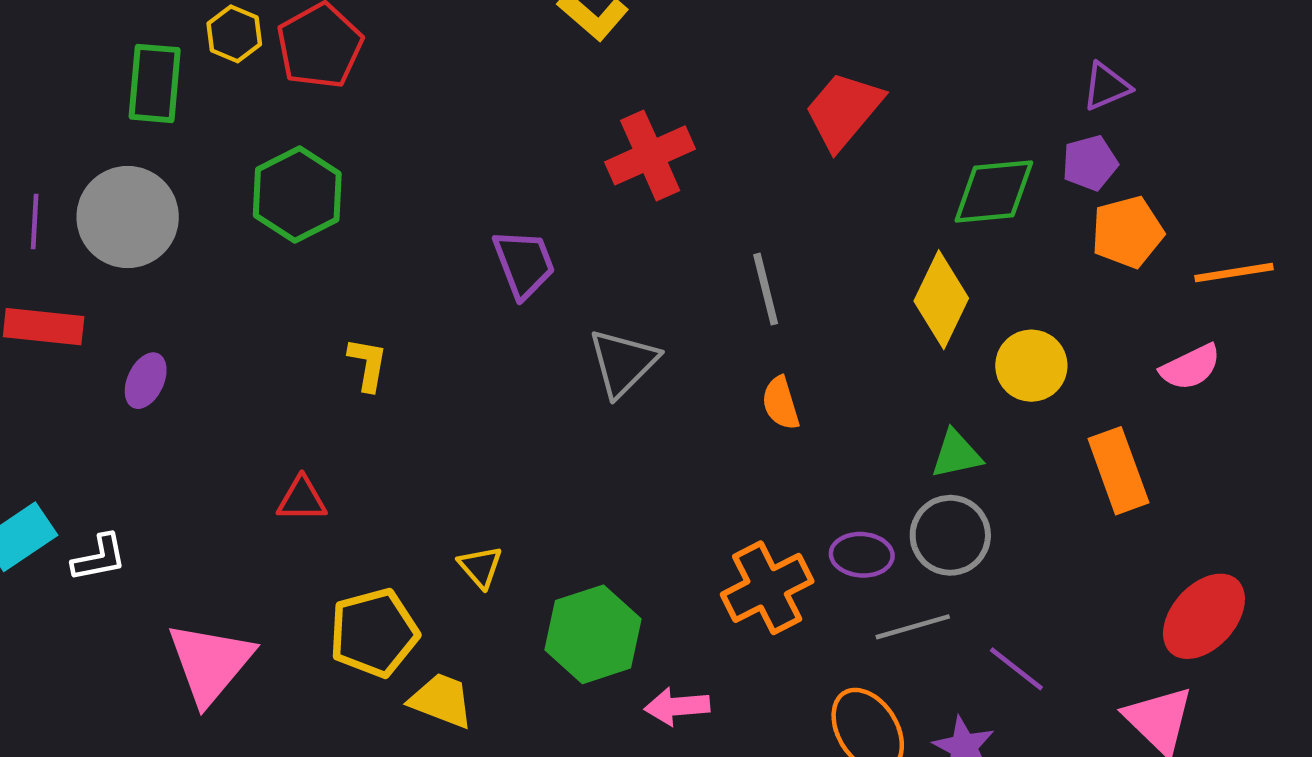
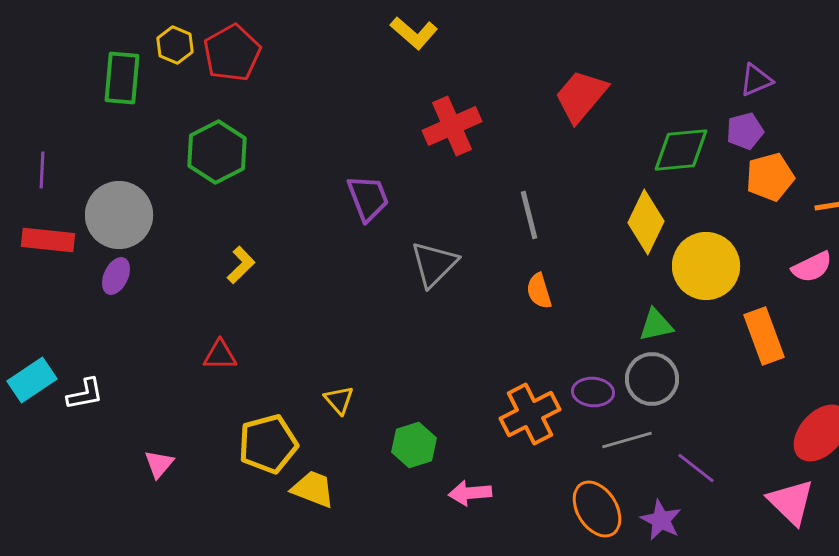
gray circle: (128, 217) -> (119, 215), moved
yellow L-shape: (368, 364) -> (241, 265), moved, turned 36
yellow circle: (1031, 366) -> (706, 266), size x1.4
green hexagon: (593, 634) -> (414, 445), size x0.7
pink triangle: (210, 663) -> (159, 464), size x0.5

